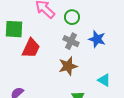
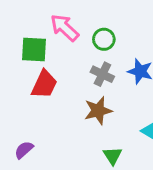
green square: (14, 29) -> (34, 49), moved

